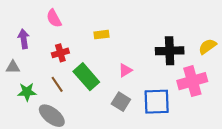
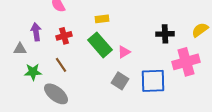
purple arrow: (24, 39) -> (36, 32), moved
black cross: (170, 51) -> (165, 34), size x0.7
green rectangle: (86, 77) -> (100, 45), moved

